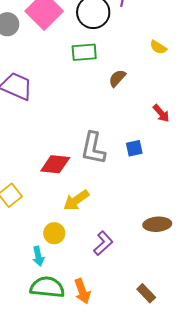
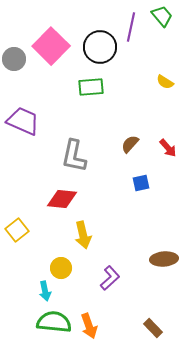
brown semicircle: (117, 78) -> (130, 144), moved
gray L-shape: (93, 148) -> (74, 156), moved
yellow arrow: (76, 200) -> (83, 235), turned -68

